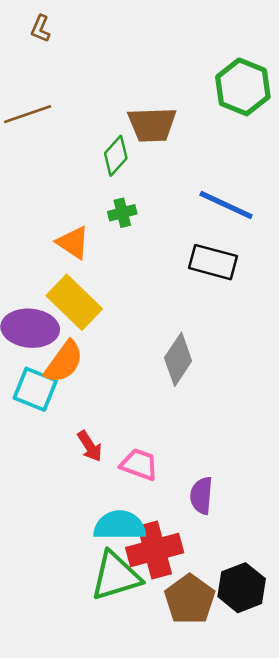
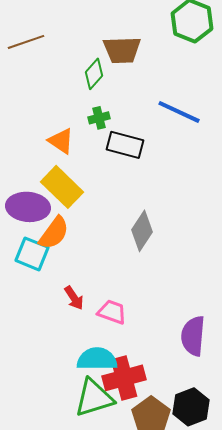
black rectangle: (213, 262) -> (125, 145), moved
purple semicircle: (201, 496) -> (193, 336), moved, size x1.4

